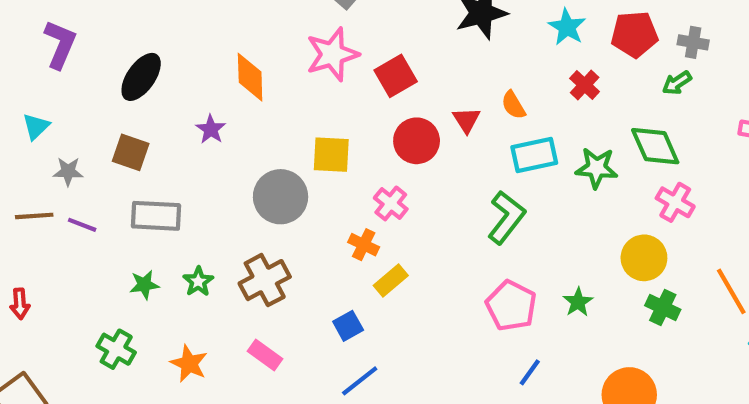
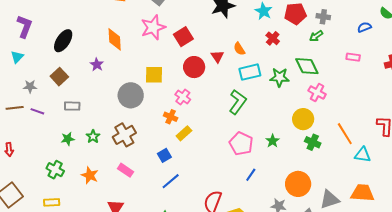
cyan triangle: (36, 126) -> (17, 57), moved
brown square: (131, 152) -> (59, 77), turned 30
gray rectangle: (156, 216) -> (72, 106), size x0.7

